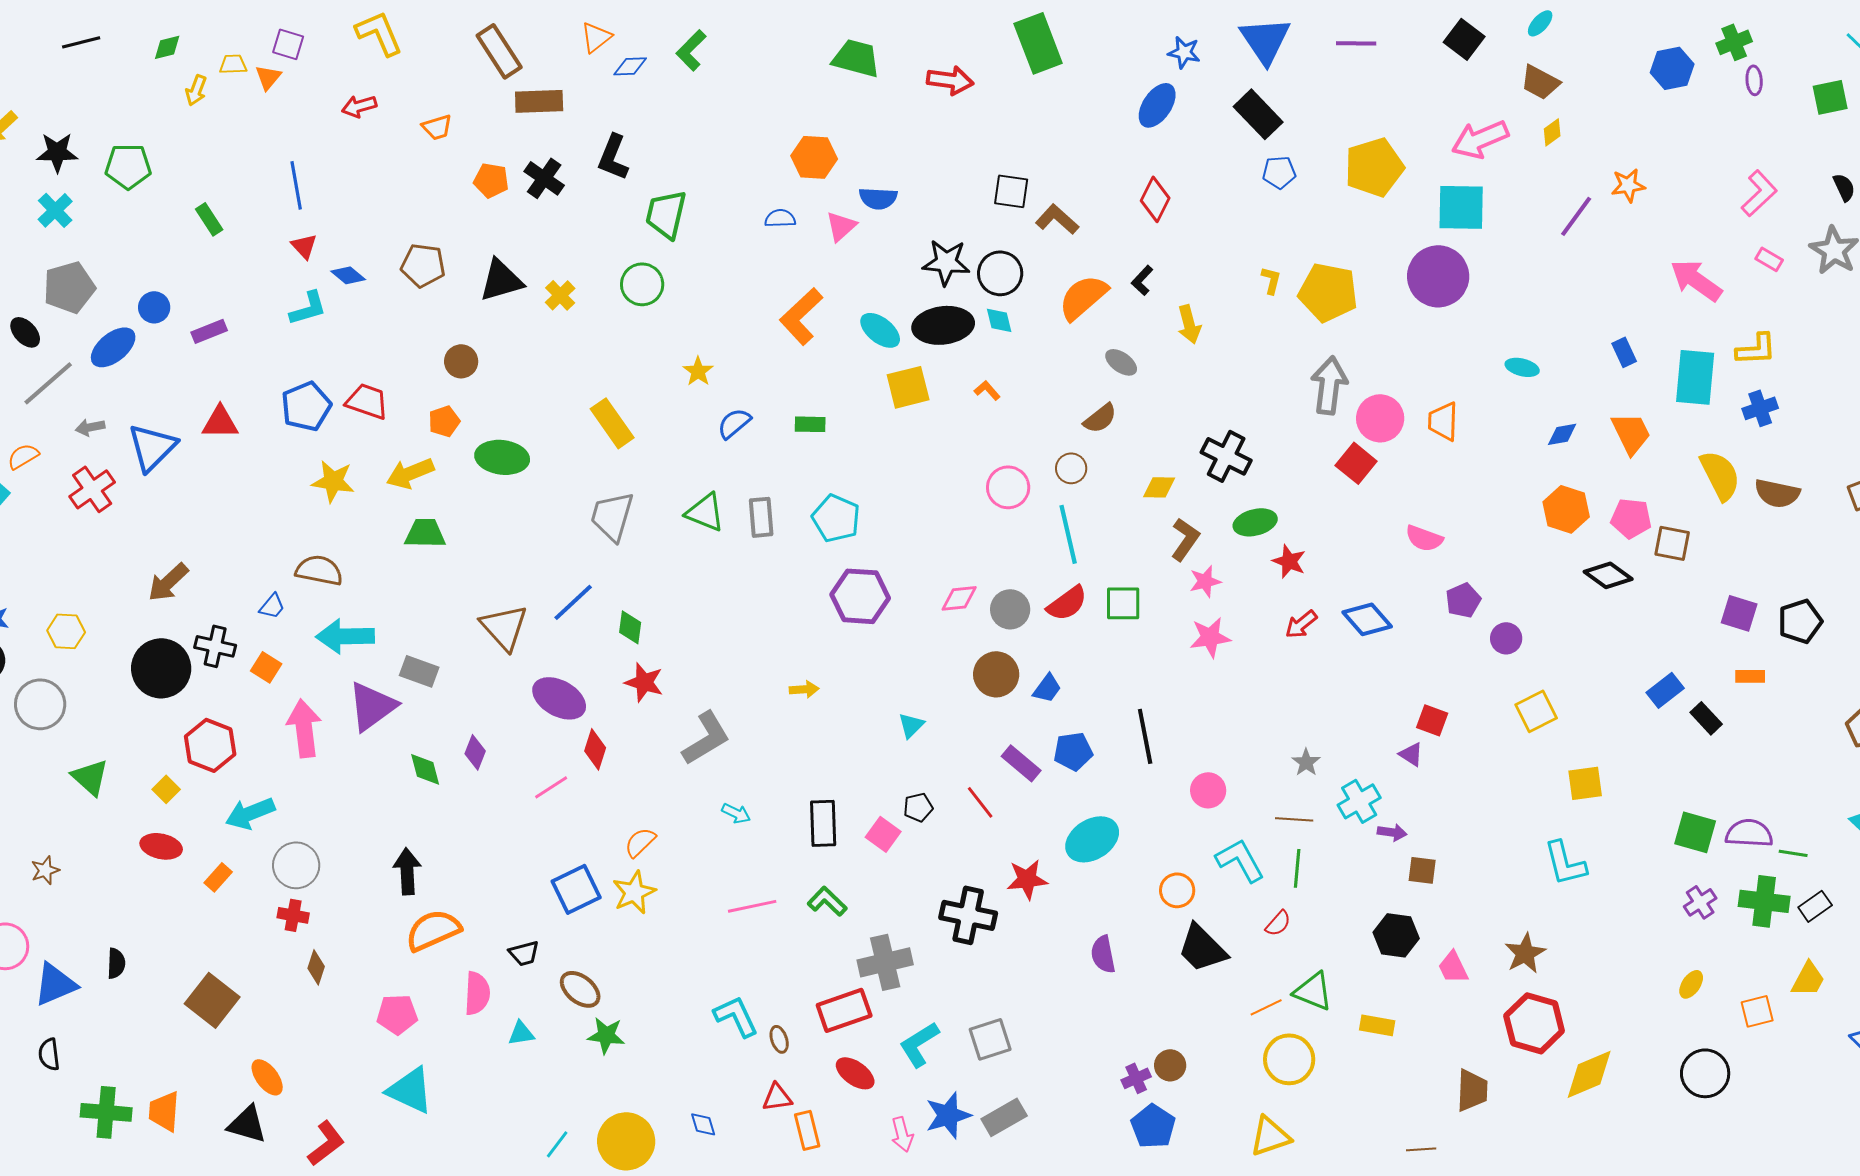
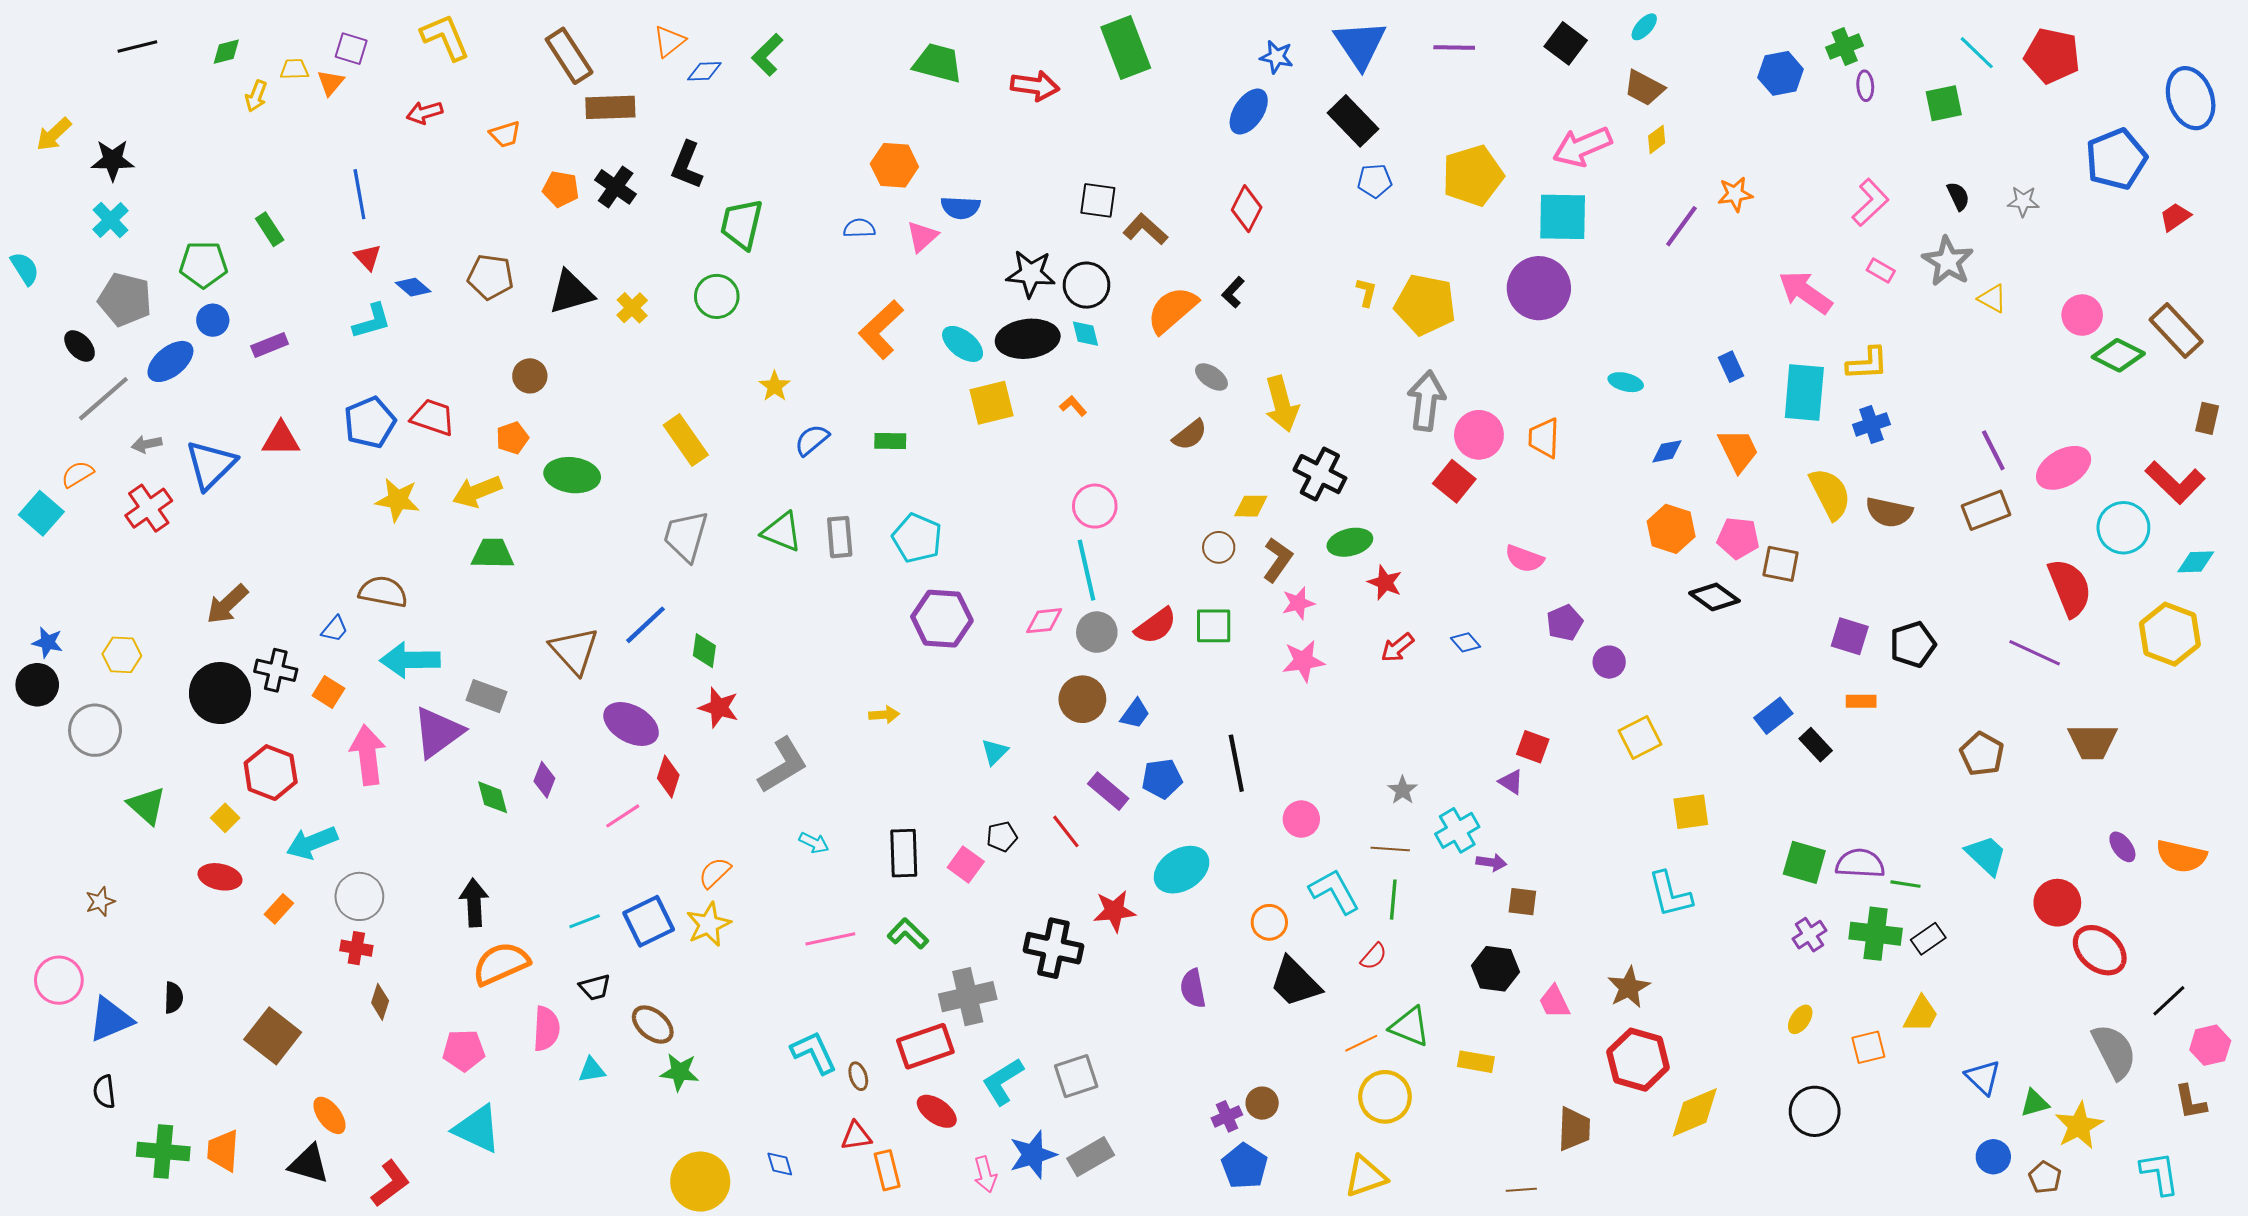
green pentagon: (128, 166) -> (203, 264), moved
gray pentagon: (69, 287) -> (125, 300), turned 30
yellow arrow: (1189, 324) -> (1282, 404), moved, size x1.4
brown circle: (1071, 468) -> (1219, 547), moved
cyan line: (1068, 534) -> (1087, 570), moved
blue diamond: (1367, 619) -> (1466, 642), size x0.6
cyan line: (557, 1144) -> (585, 921), moved, turned 32

